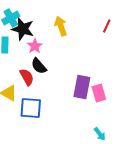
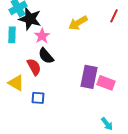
yellow arrow: (61, 26) -> (78, 23), moved, turned -102
pink rectangle: (99, 93) -> (106, 83), turned -54
blue square: (31, 108) -> (38, 98), size x0.6

